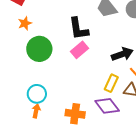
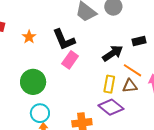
orange star: (25, 23) -> (29, 37), moved
green circle: (39, 49) -> (33, 82), moved

